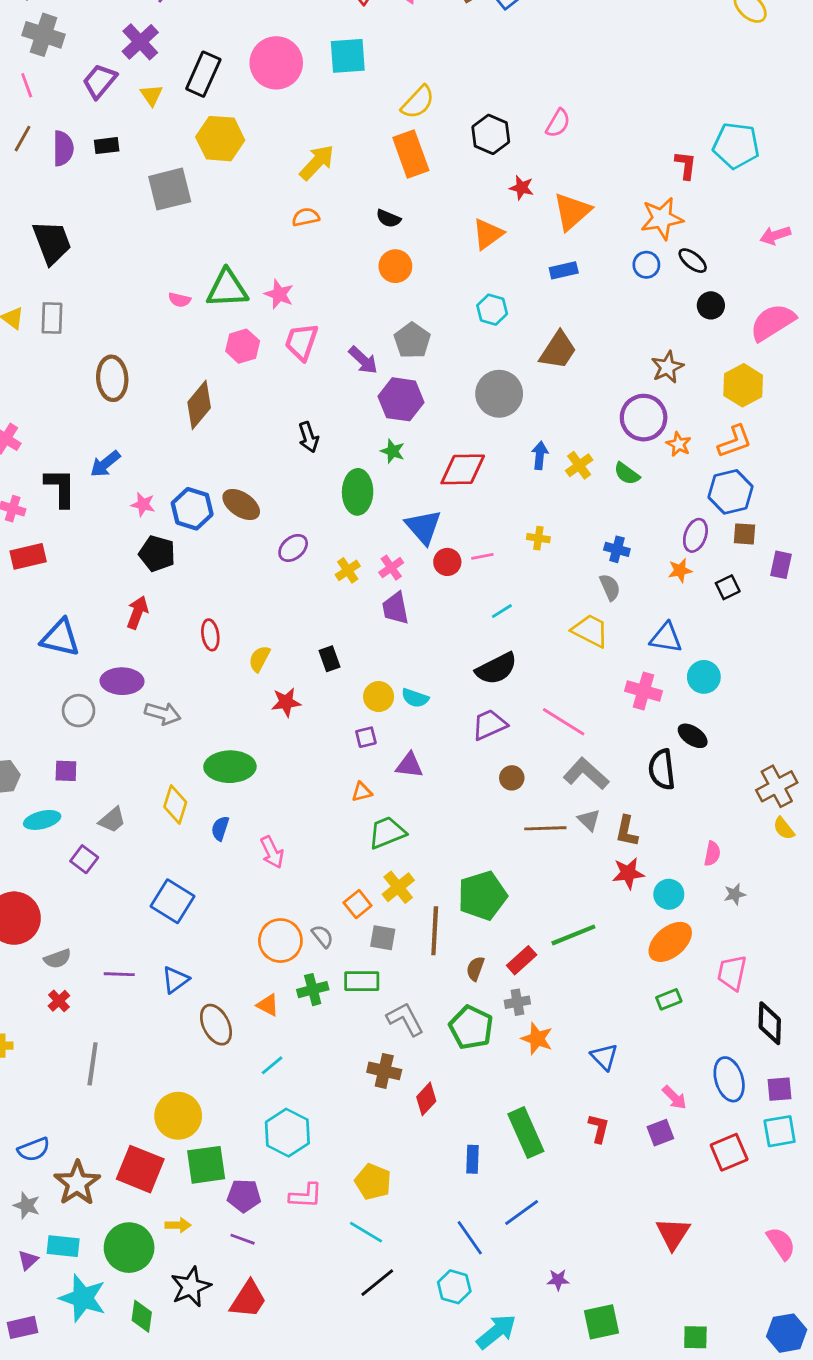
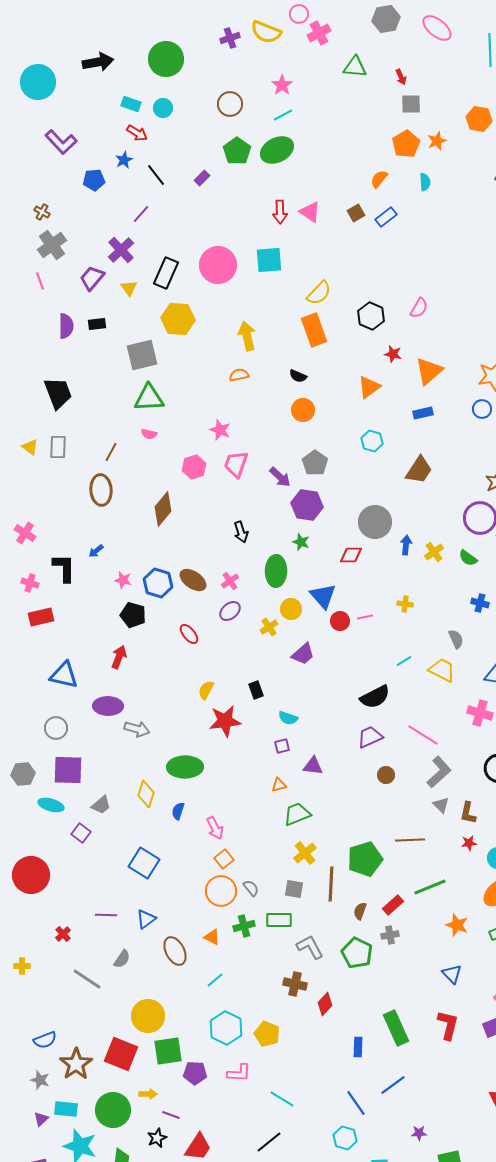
gray cross: (44, 35) -> (52, 245), turned 36
brown line: (22, 139) -> (111, 452), moved
yellow arrow: (317, 162) -> (247, 336), turned -56
green triangle: (227, 289) -> (149, 398), moved
gray circle: (499, 394) -> (375, 522), moved
blue arrow: (105, 464) -> (96, 551), size x0.7
red diamond: (463, 469) -> (351, 555), size x0.7
blue cross: (617, 549) -> (480, 603), moved
pink cross: (391, 568) -> (230, 581), moved
purple trapezoid: (395, 608) -> (303, 654), turned -120
cyan line: (502, 611) -> (404, 661), moved
red ellipse: (210, 635) -> (189, 634), moved, turned -30
yellow circle: (379, 697) -> (291, 609), moved
cyan semicircle: (415, 698) -> (288, 718), moved
red star: (286, 702) -> (225, 721), size x1.5
gray circle: (79, 711) -> (56, 728), moved
purple square: (66, 771) -> (68, 770), size x1.8
gray L-shape: (586, 774) -> (439, 772), turned 96
cyan ellipse: (42, 820) -> (51, 805), turned 30
brown line: (545, 828) -> (410, 840), moved
red star: (628, 873) -> (469, 843), size x0.7
orange square: (358, 904) -> (224, 859), moved
gray semicircle: (58, 959) -> (122, 959), moved, turned -36
orange star: (537, 1039) -> (457, 925), moved
gray line: (93, 1064) -> (87, 979), turned -64
red L-shape: (599, 1128) -> (448, 1025), size x1.4
yellow pentagon: (373, 1182) -> (267, 1034), moved
purple line: (243, 1239) -> (171, 1115), moved
black line: (377, 1283) -> (269, 1142), moved
black star: (191, 1287) -> (157, 1138), size x0.7

